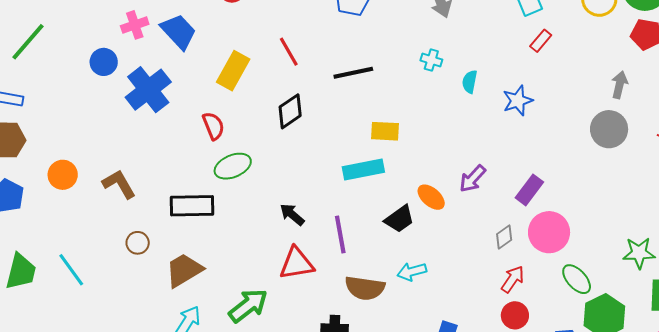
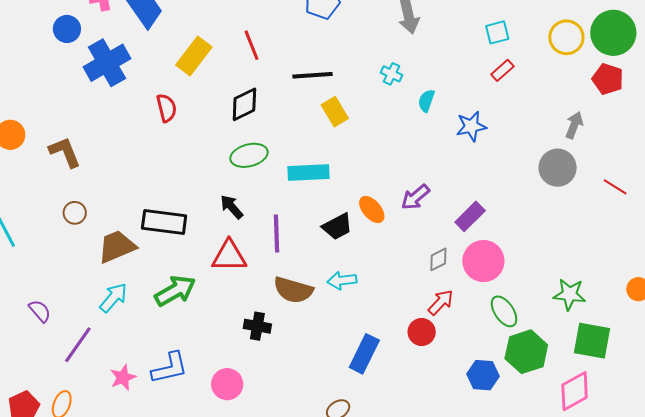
yellow rectangle: (385, 131) -> (335, 112), moved, turned 48
green ellipse: (233, 166) -> (249, 155), moved
black rectangle: (192, 206) -> (164, 222), moved
red circle: (515, 315) -> (422, 332), moved

